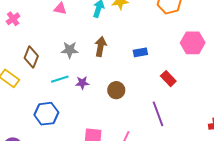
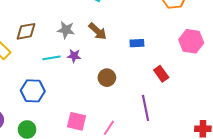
brown arrow: (101, 47) -> (98, 31), turned 114
brown diamond: (31, 57) -> (26, 31), turned 50
purple star: (82, 83) -> (74, 56), moved

